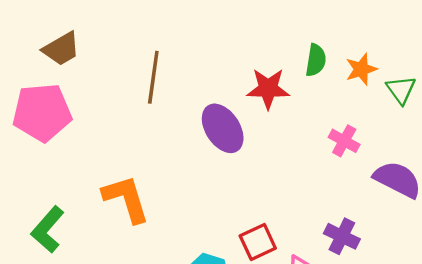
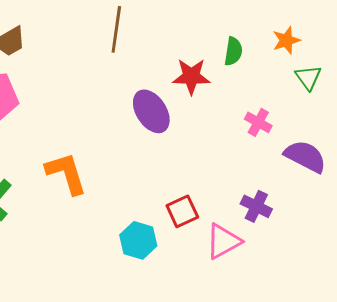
orange star: (361, 69) -> (286, 40), moved
brown line: (153, 77) -> (116, 29), moved

